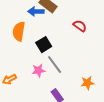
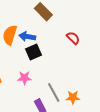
blue arrow: (36, 11) -> (27, 37), moved
gray line: (55, 65) -> (54, 93), moved

